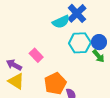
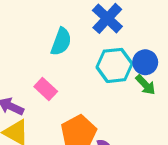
cyan semicircle: (61, 22) -> (61, 42), moved, turned -42

